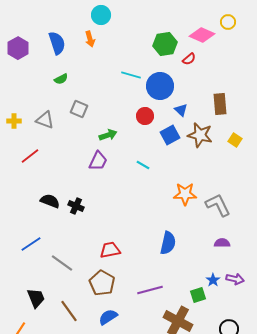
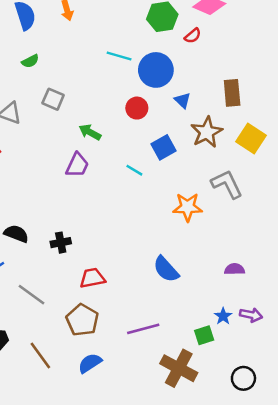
green arrow: (108, 135) -> (90, 132), turned -132
blue square: (170, 135) -> (163, 147), moved
brown star: (200, 135) -> (207, 132), turned 30
yellow square: (235, 140) -> (251, 139), size x1.6
black semicircle: (50, 201) -> (16, 234), moved
gray L-shape: (218, 205) -> (227, 184), moved
black cross: (76, 206) -> (61, 243), moved, turned -35
blue semicircle: (168, 243) -> (166, 269), turned 125

